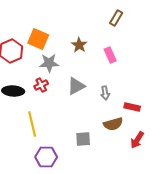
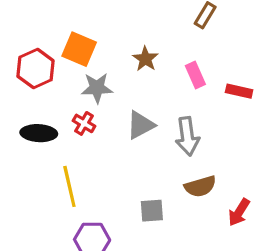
red cross: (41, 85) -> (84, 123), turned -32
gray arrow: (105, 93) -> (187, 136), size x1.6
red rectangle: (132, 107) -> (239, 91), moved

